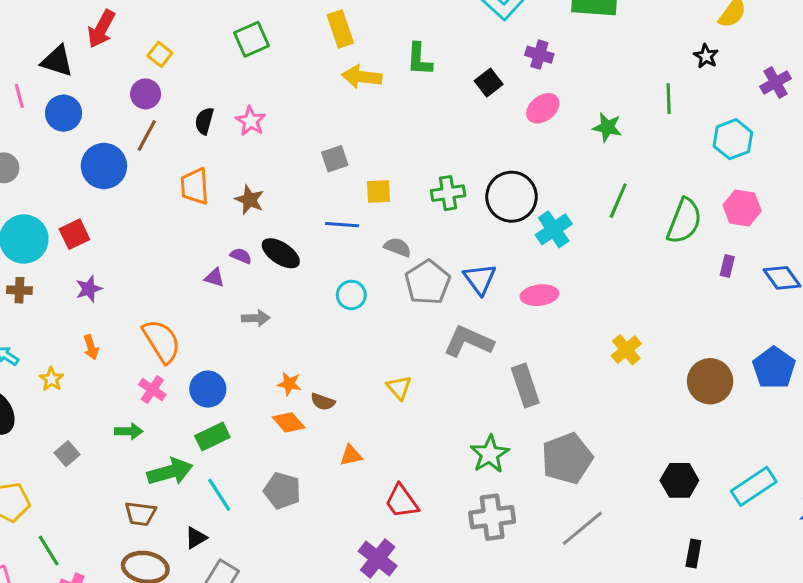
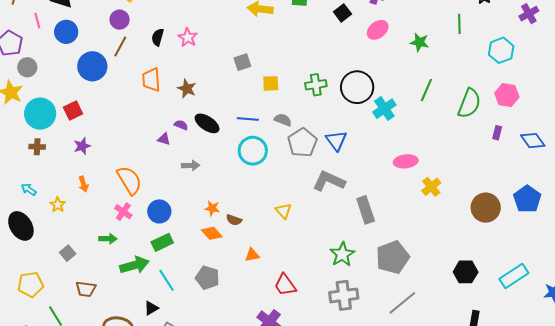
blue line: (342, 225) -> (248, 119), moved
cyan circle: (351, 295) -> (253, 151), size x1.5
pink ellipse: (539, 295) -> (406, 161), moved
brown trapezoid: (140, 514) -> (86, 289), moved

